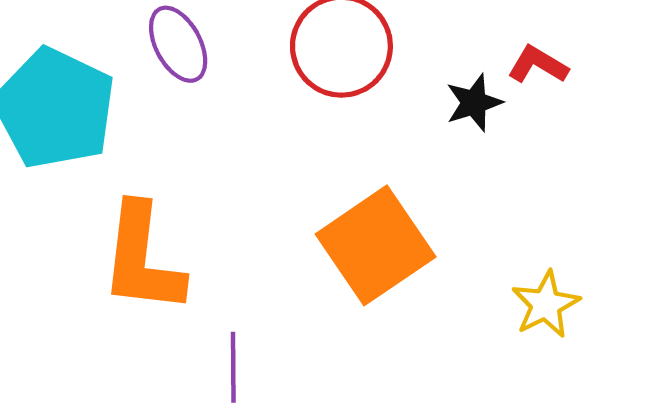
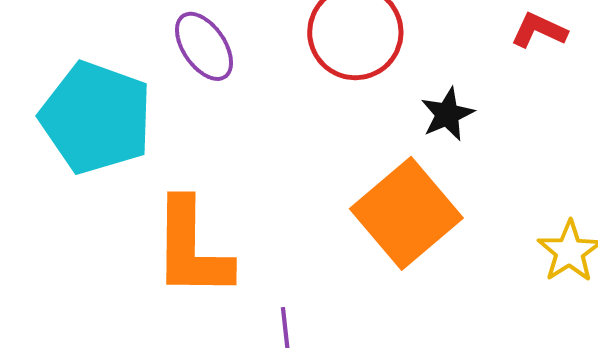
black star: (474, 103) -> (447, 114), moved

